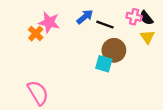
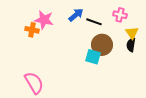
black semicircle: (146, 18) -> (131, 45), moved, turned 48
orange cross: (36, 34) -> (32, 30), turned -32

